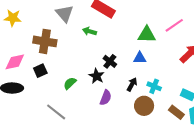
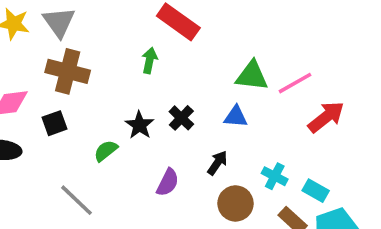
gray triangle: (65, 13) -> (59, 22), moved
pink line: (174, 25) -> (295, 83), moved
green arrow: (89, 31) -> (150, 60), turned 80
black star: (97, 76) -> (139, 125), moved
cyan cross: (154, 86) -> (275, 176), moved

